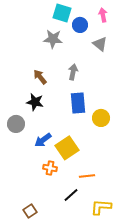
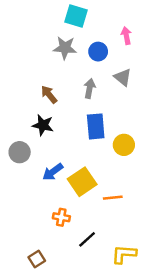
pink arrow: (103, 15) -> (126, 36), moved
blue circle: (80, 25) -> (98, 52), moved
gray triangle: (100, 44) -> (123, 77), moved
orange cross: (50, 168) -> (61, 217), moved
orange line: (87, 176) -> (113, 198), moved

